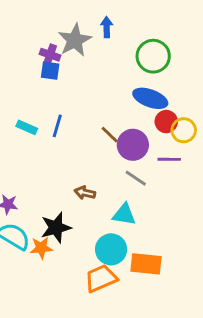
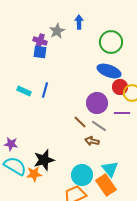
gray star: (75, 40) -> (57, 31), size x0.7
brown line: (110, 135) -> (80, 122), moved
brown arrow: (85, 193) -> (92, 141), moved
cyan triangle: (124, 215) -> (110, 169), moved, turned 42
orange rectangle: (146, 264) -> (106, 185), turned 50

